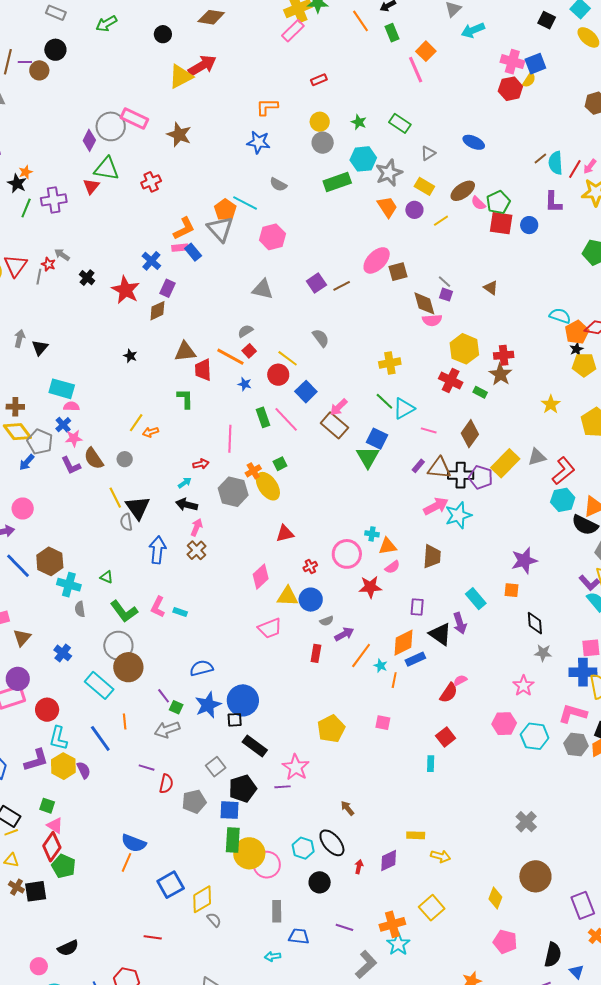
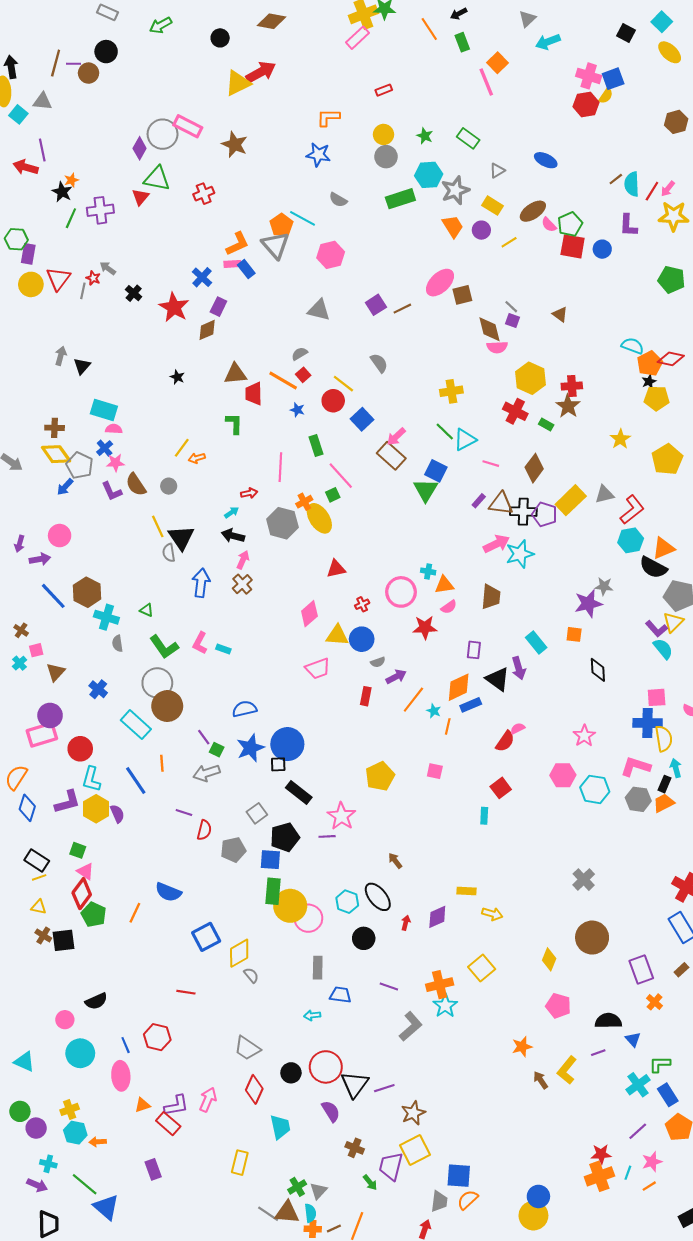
pink line: (286, 419) -> (341, 476), moved
gray star: (543, 653) -> (604, 586), moved
orange line: (127, 862) -> (135, 913), moved
black semicircle: (553, 955) -> (608, 1021), turned -105

